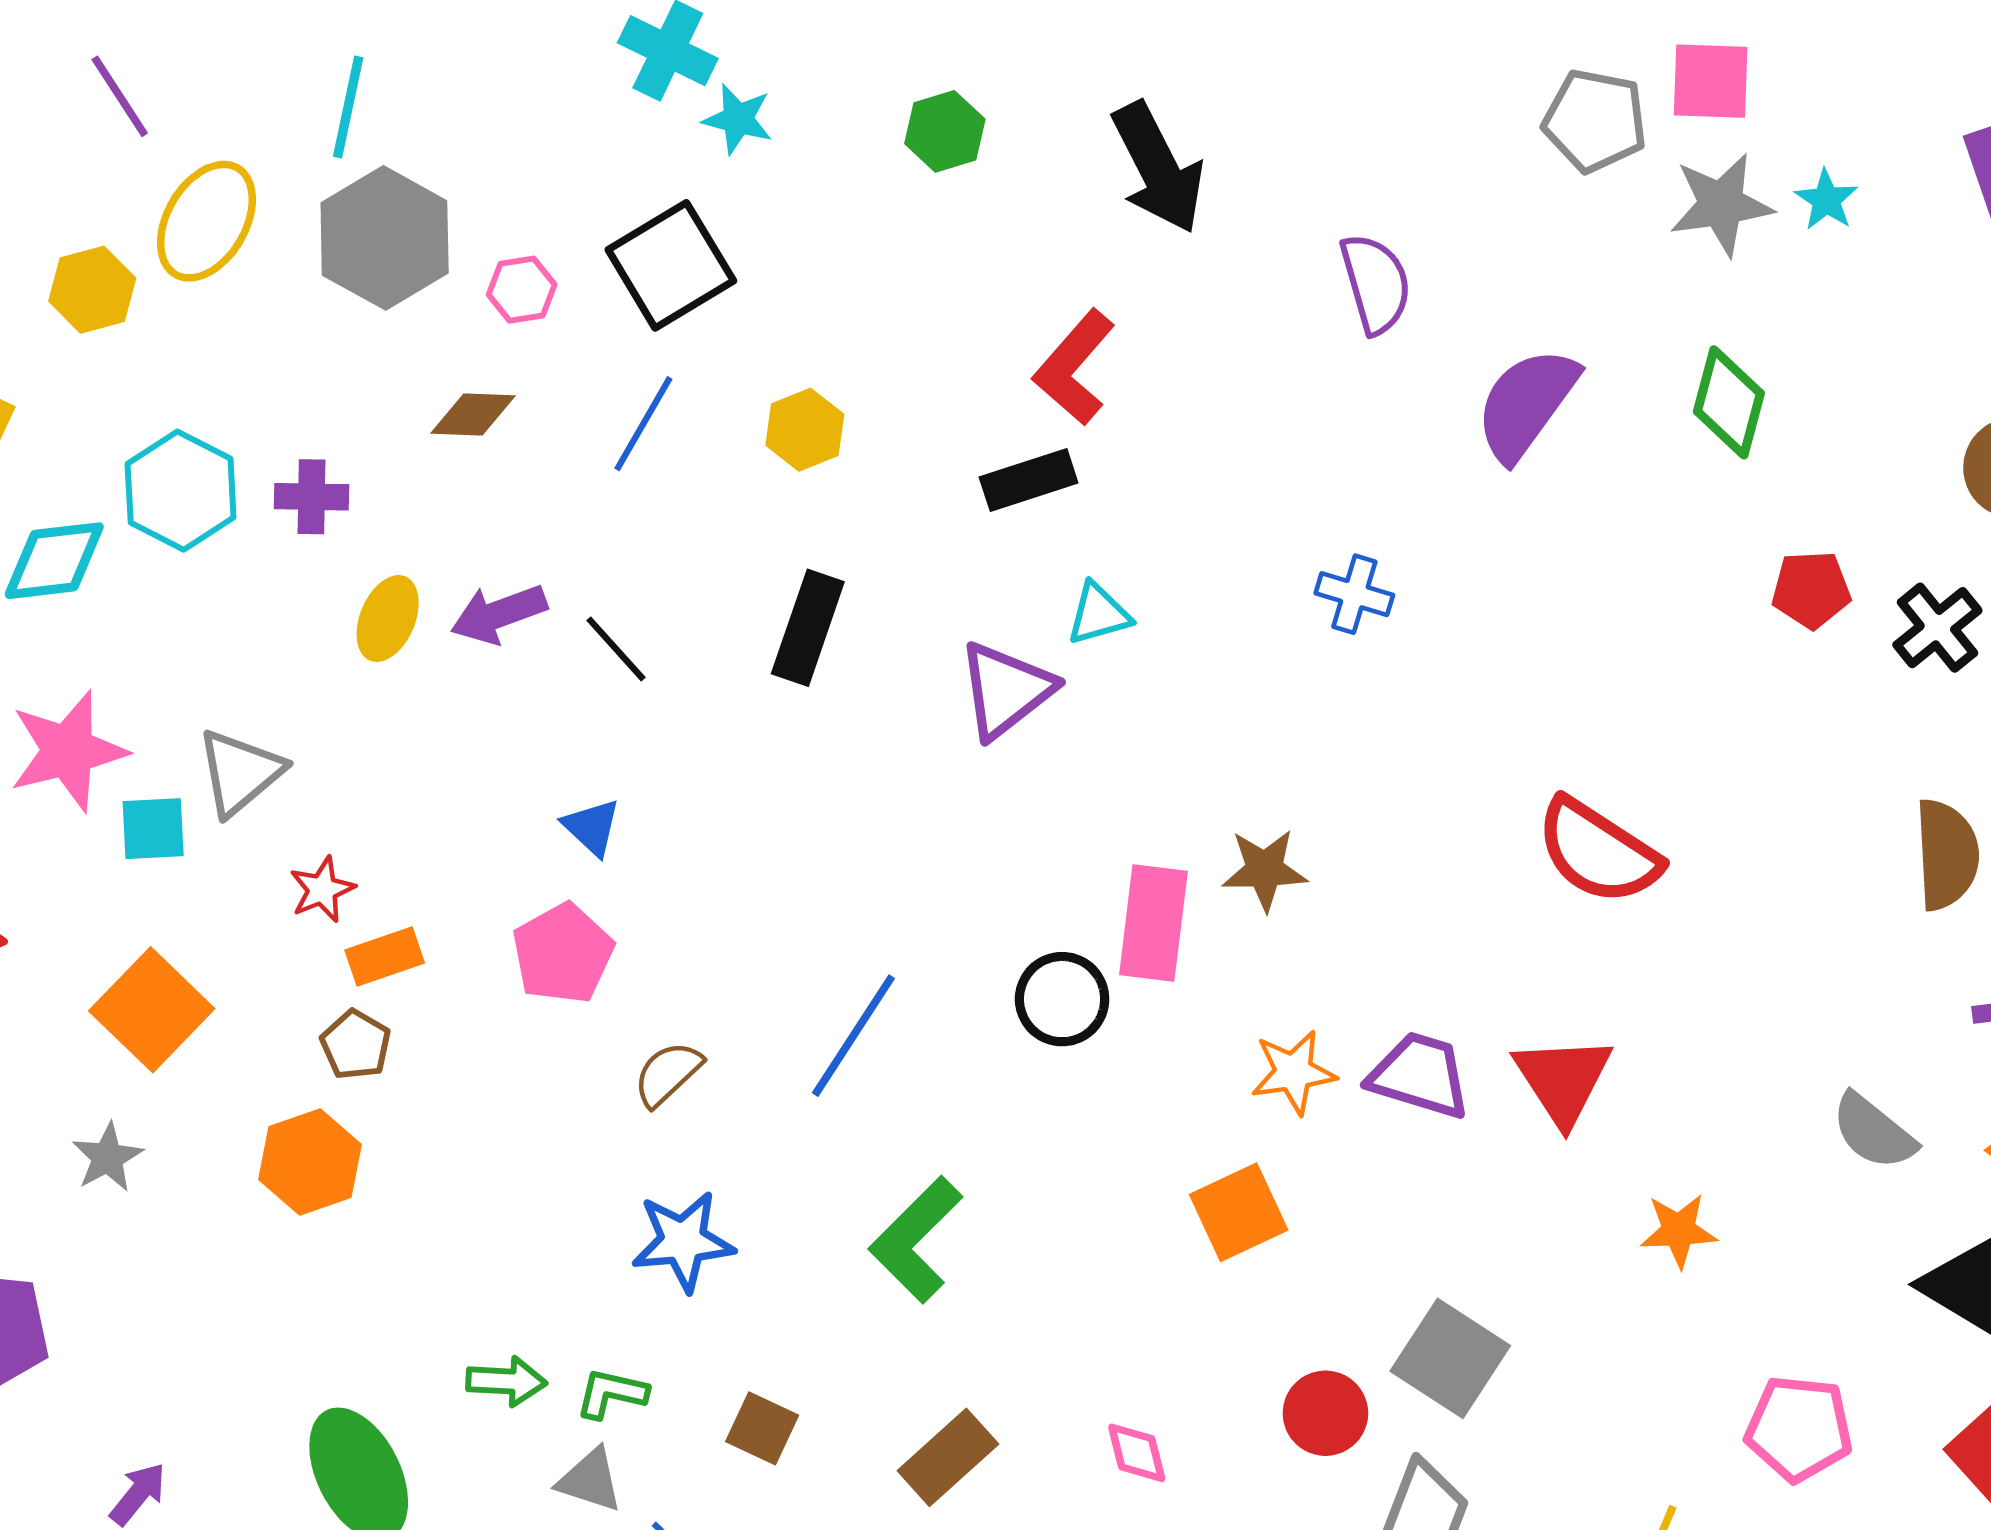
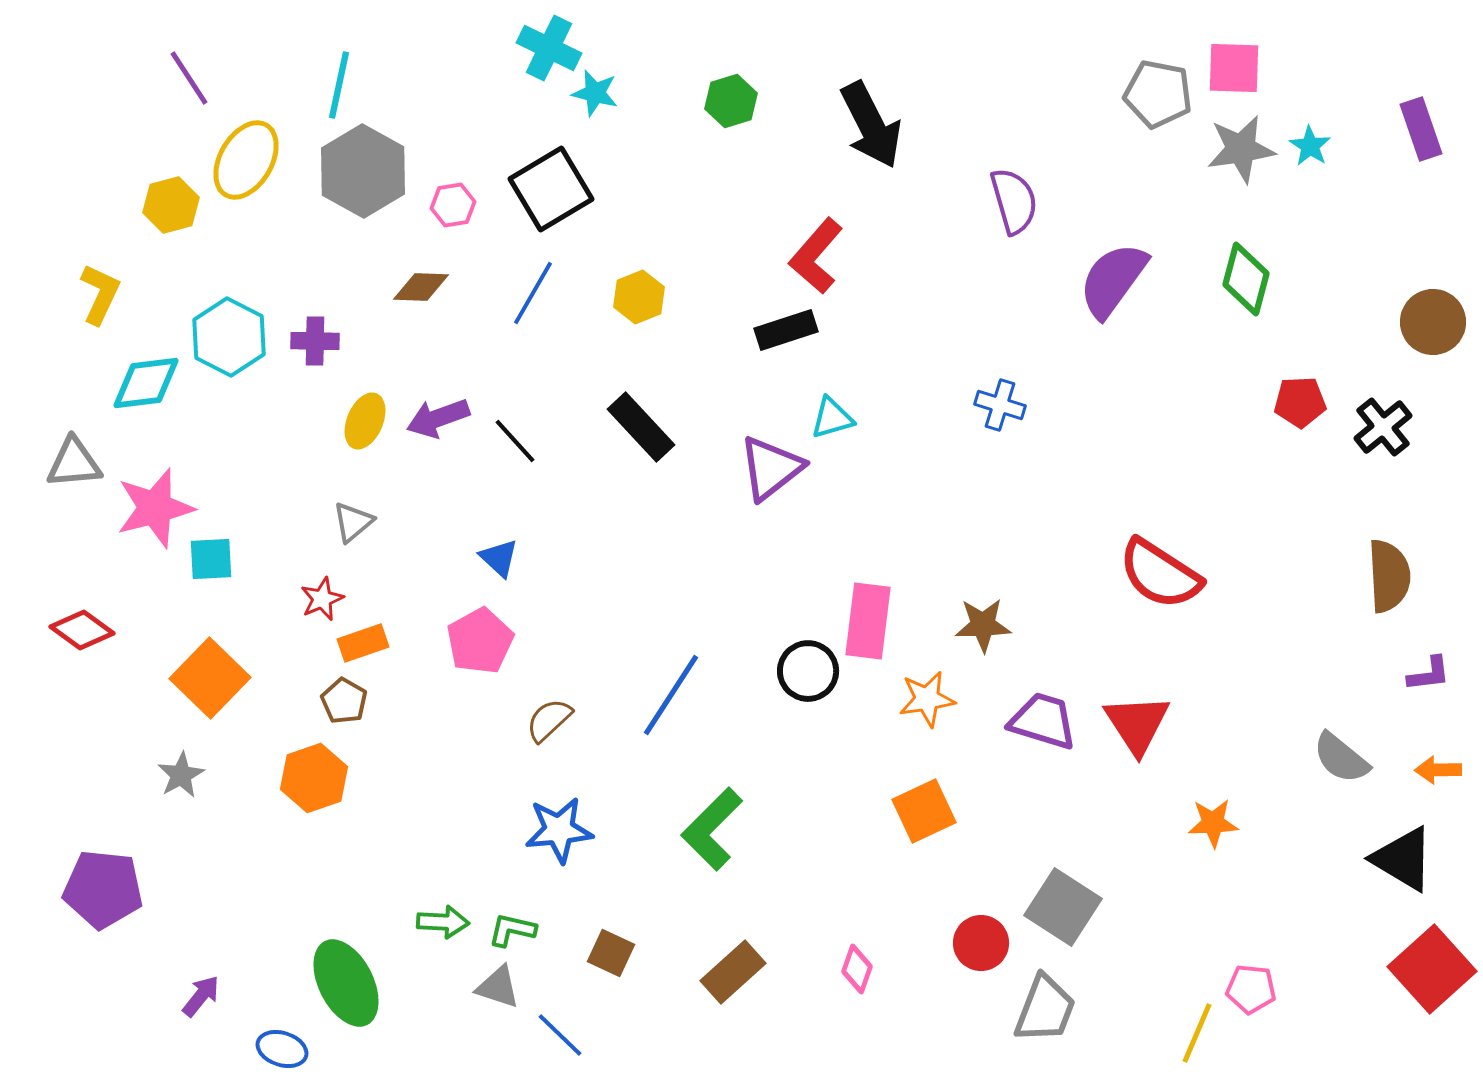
black rectangle: (808, 628) -> (641, 427), turned -62
gray triangle: (240, 772) -> (353, 522), moved, size x0.7
brown star: (1265, 870) -> (983, 625), moved
orange star: (1293, 1072) -> (927, 699), moved
pink pentagon: (1799, 1428) -> (1251, 989), moved, size x0.7
pink diamond: (1137, 1453) -> (857, 969), turned 33

